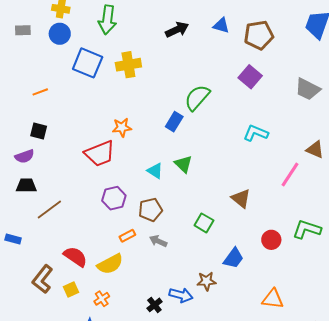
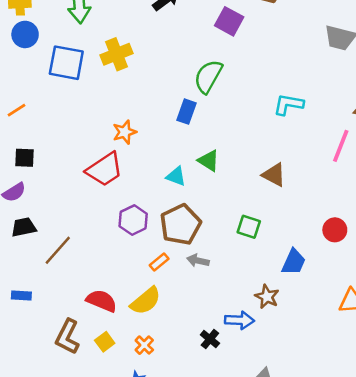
purple square: (250, 77) -> (229, 21), moved
brown triangle: (241, 198) -> (274, 175), moved
brown pentagon: (150, 210) -> (180, 225), size x1.4
brown star: (206, 281) -> (267, 297), turned -30

